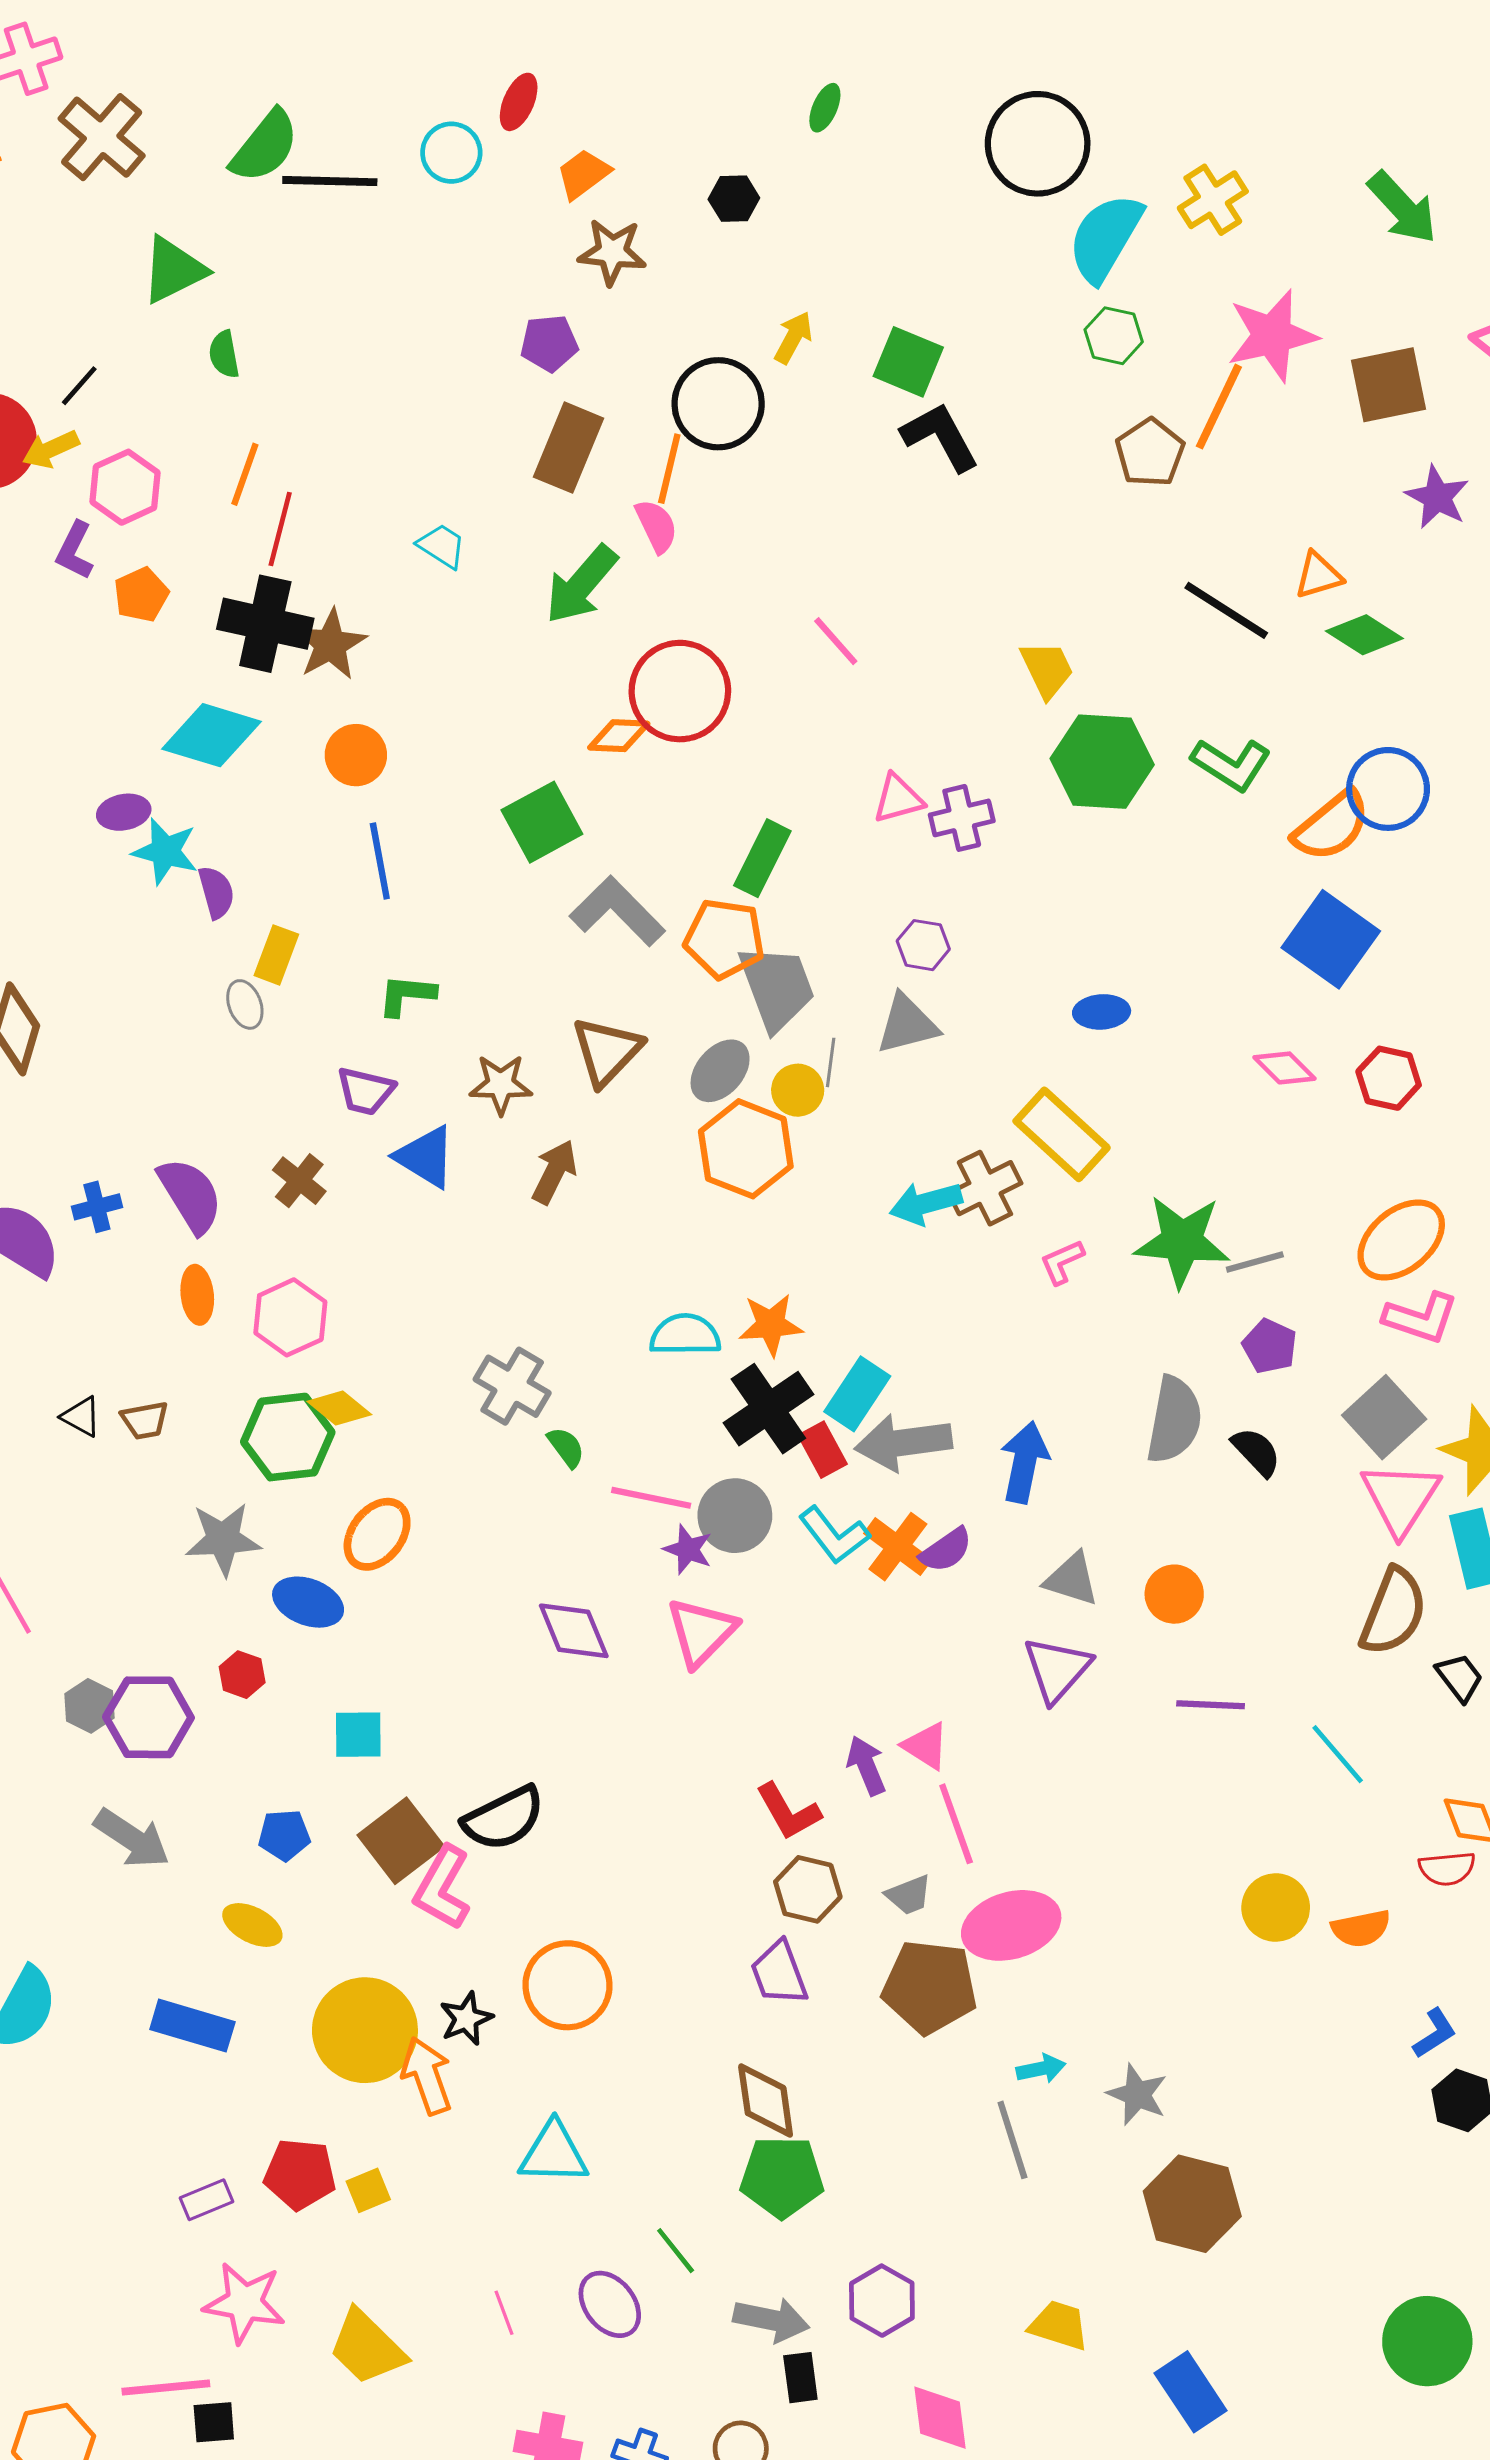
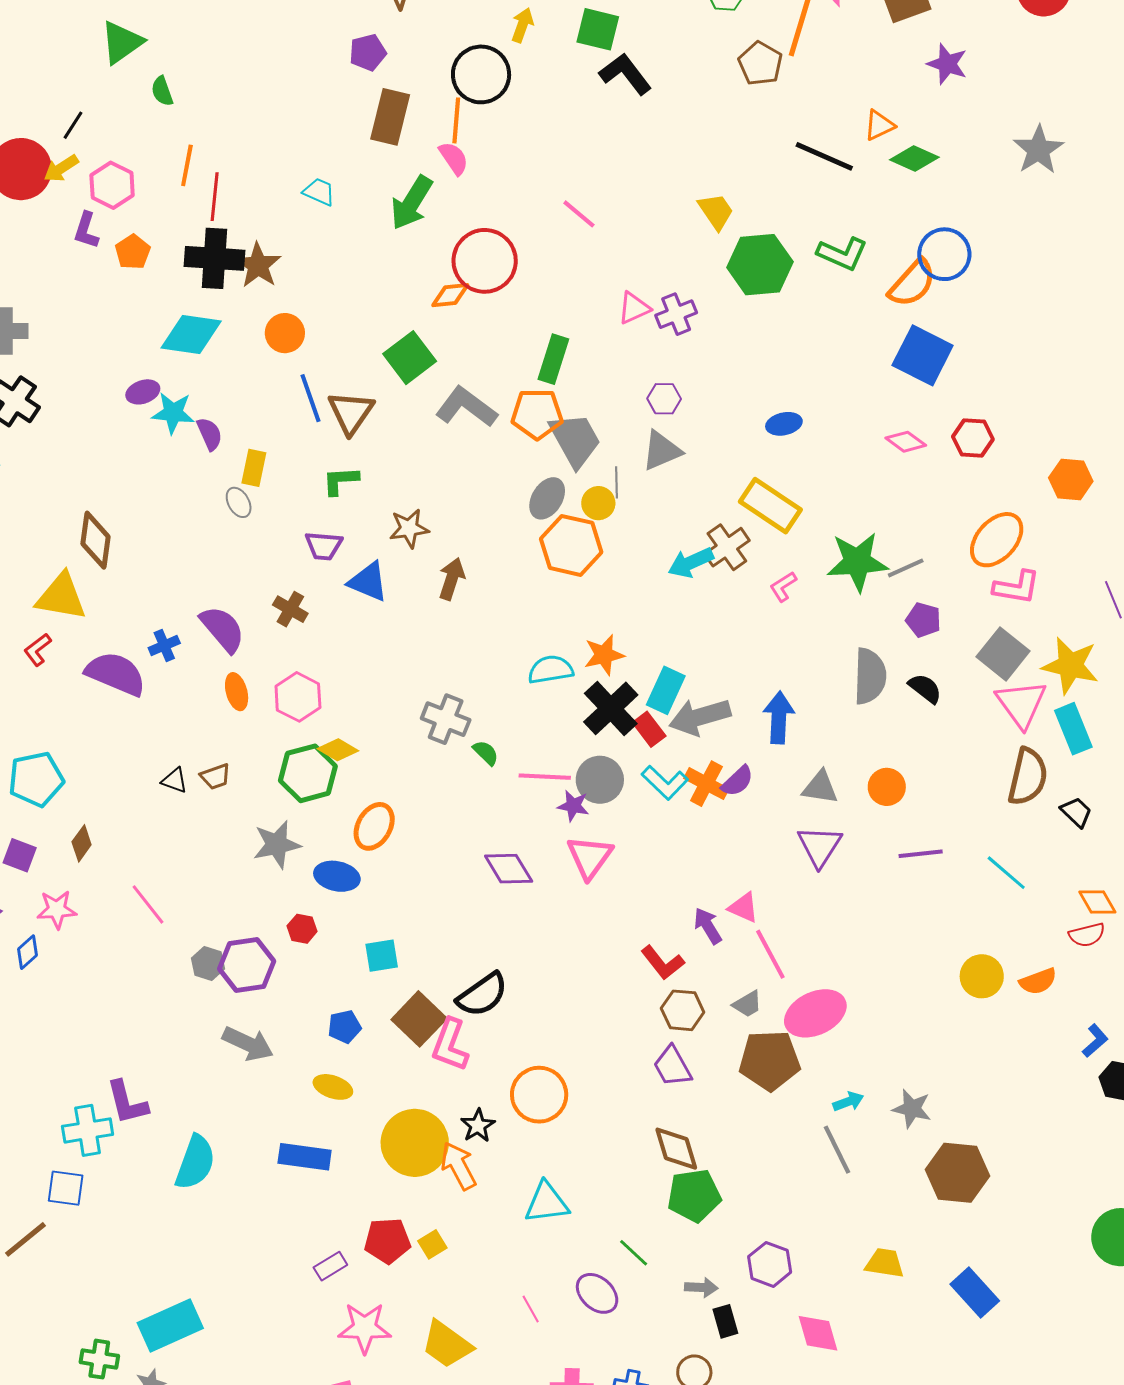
brown triangle: (607, 1051) -> (351, 412), moved
gray arrow: (771, 2320) -> (701, 1287), size x0.7

